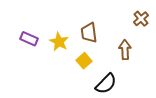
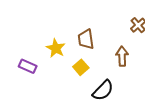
purple rectangle: (29, 39) -> (28, 66), moved

